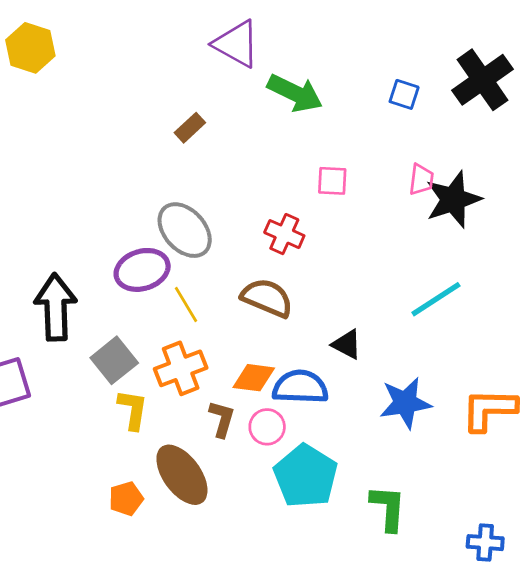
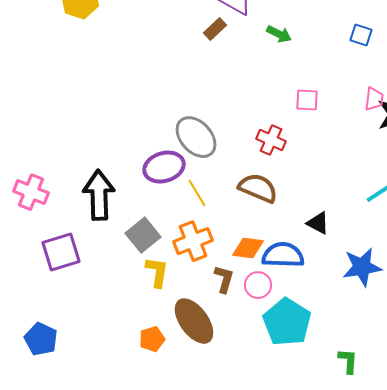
green arrow: (295, 93) -> (279, 34), size x0.6
brown rectangle: (190, 128) -> (215, 29), moved
green L-shape: (388, 508) -> (348, 361), moved, size x0.7

